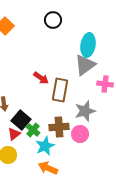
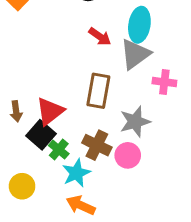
red arrow: (41, 78) -> (100, 36), moved
brown cross: (59, 127) -> (97, 145), turned 30
red triangle: (14, 134) -> (50, 111), moved, size x1.5

